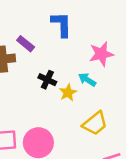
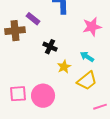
cyan arrow: (87, 80) -> (87, 57), moved
yellow star: (68, 93) -> (64, 67), moved

